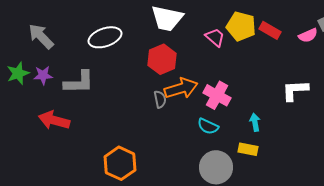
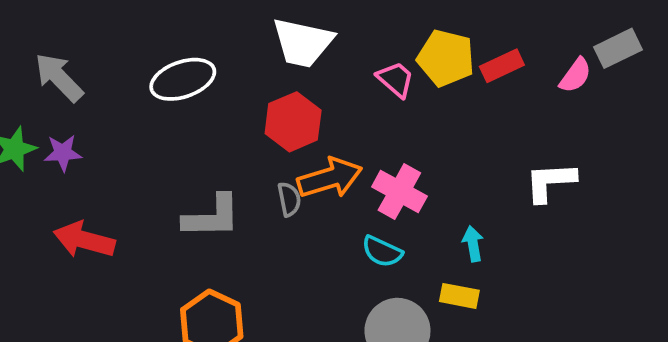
red rectangle: (270, 30) -> (502, 66), turned -55
pink semicircle: (308, 35) -> (575, 75), turned -30
gray L-shape: (79, 82) -> (212, 217), moved

